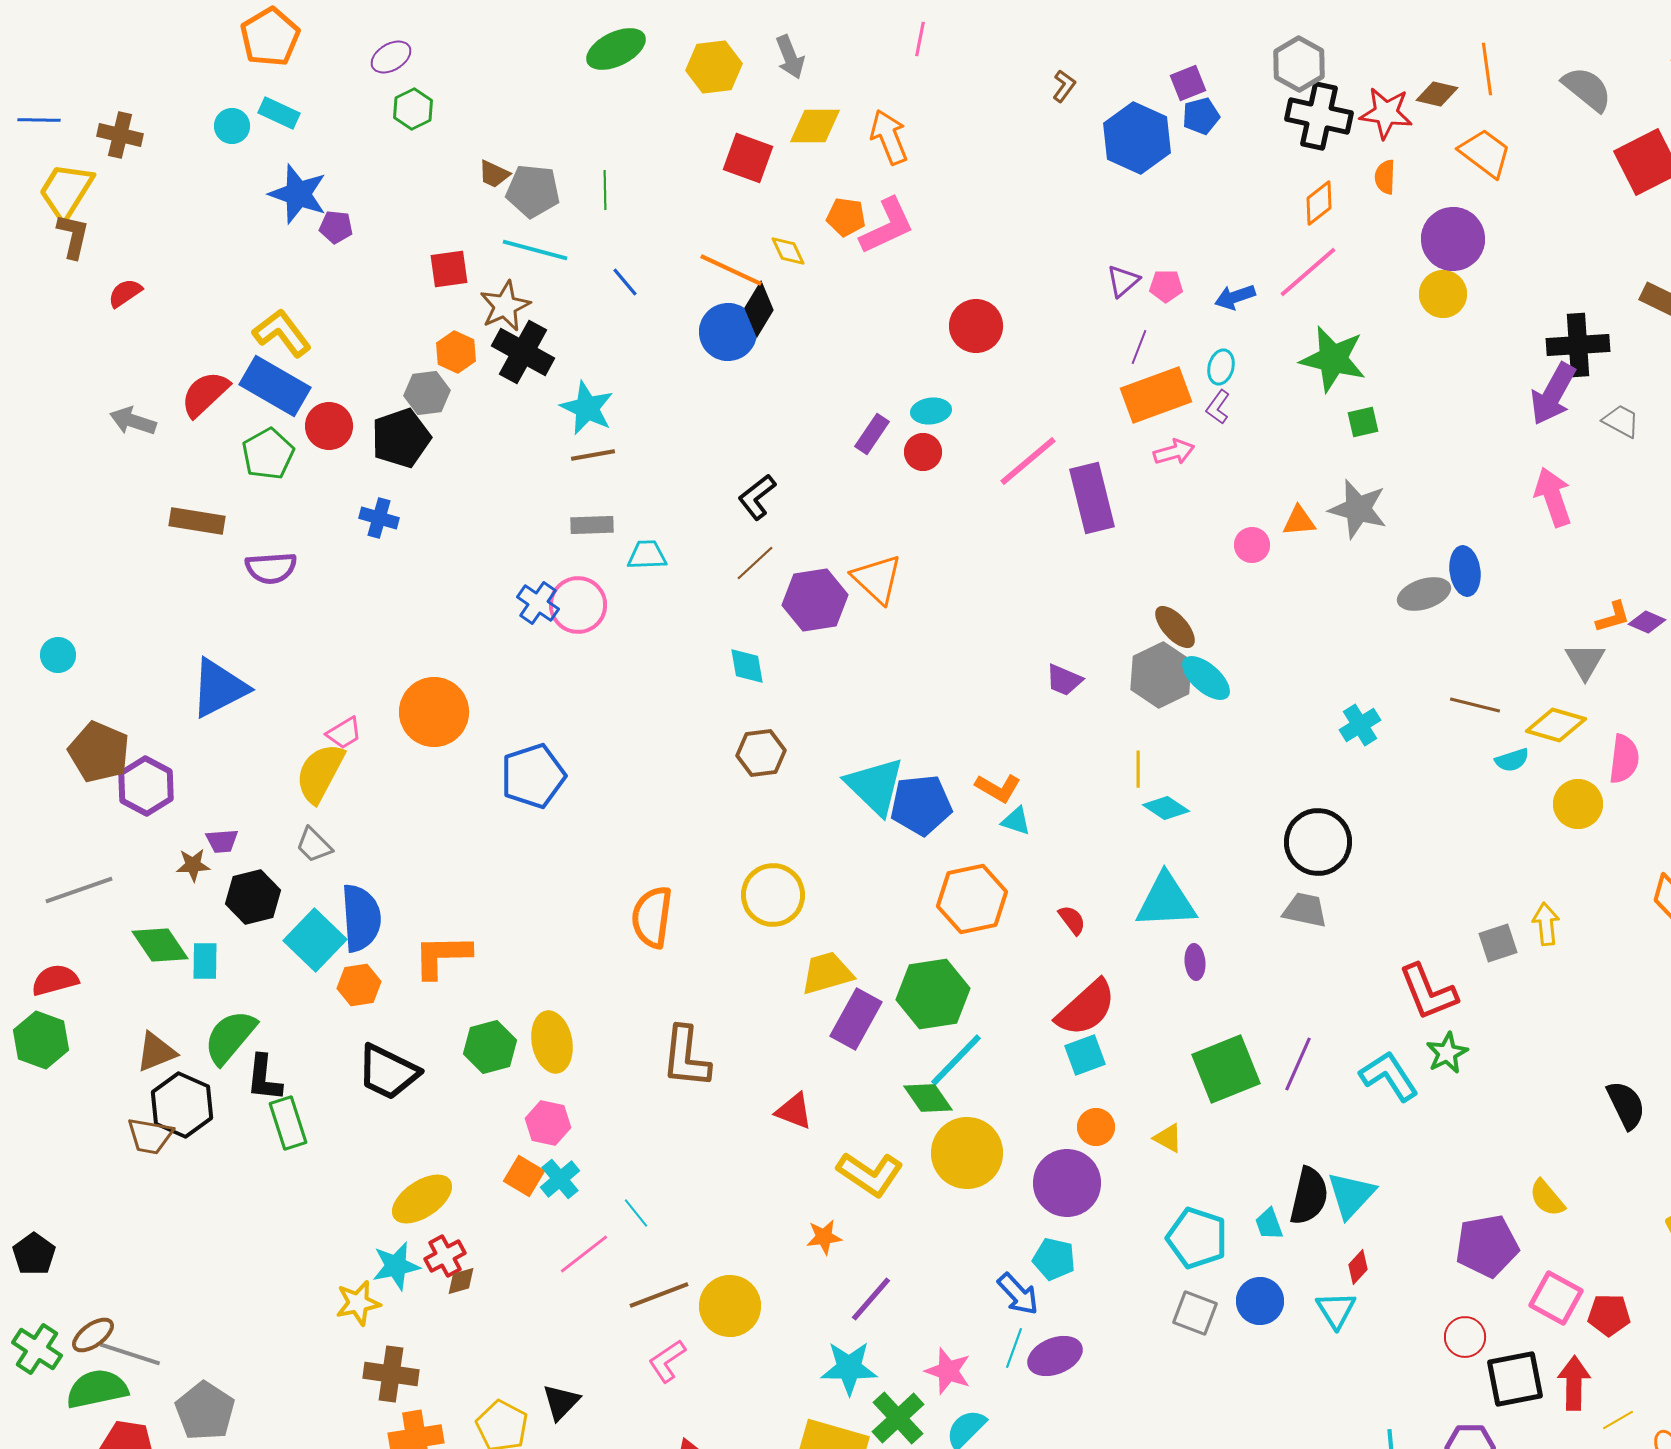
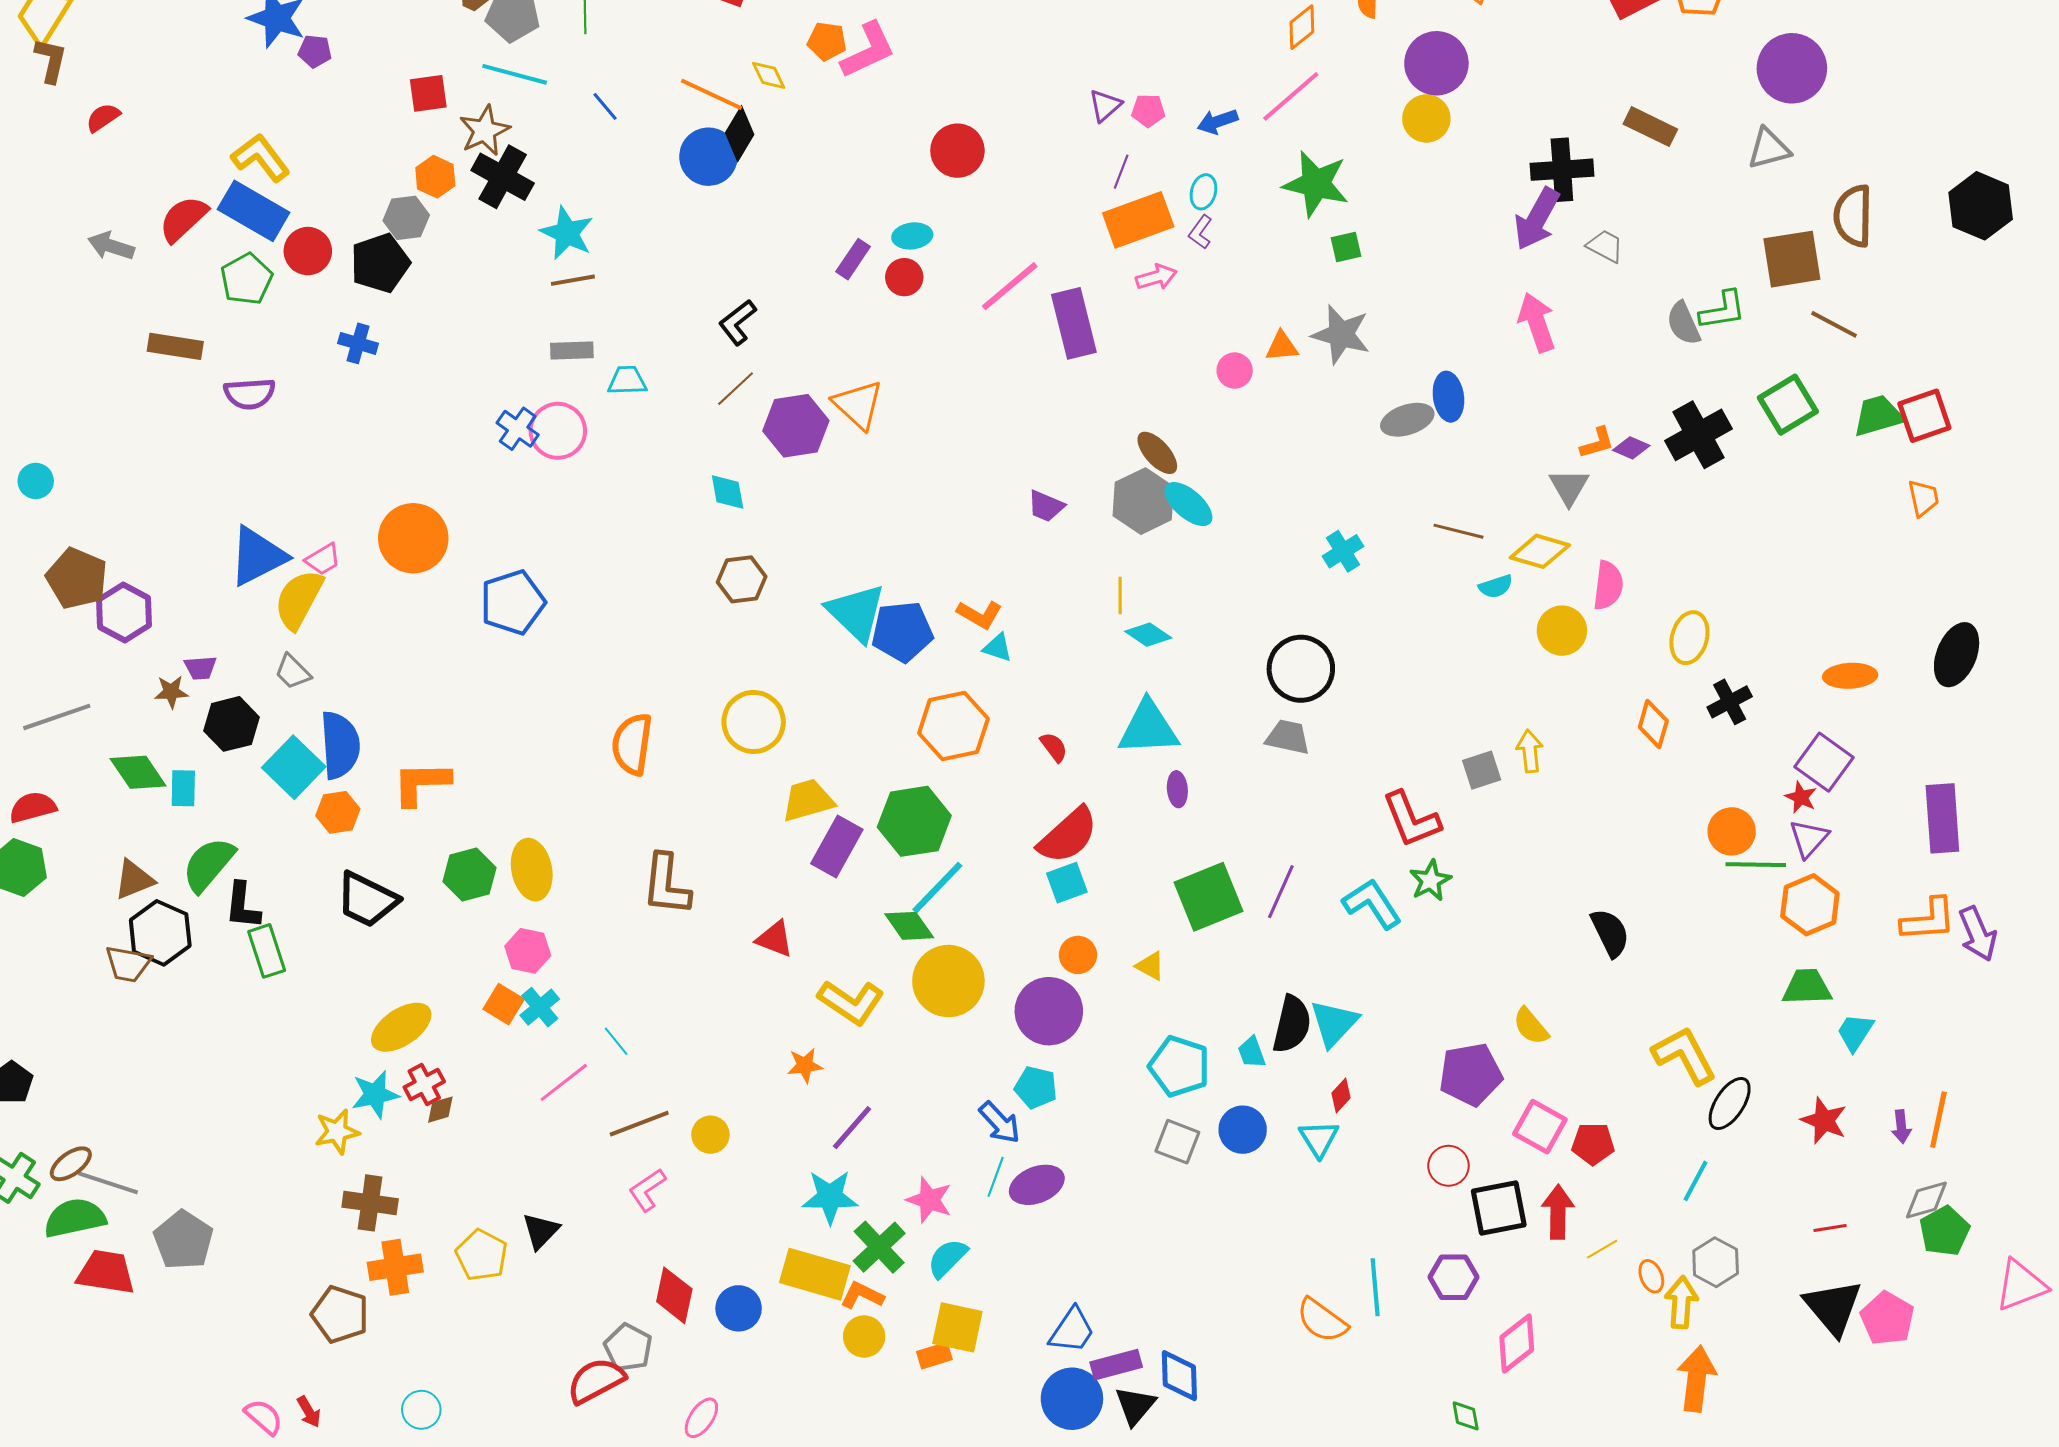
blue triangle: (219, 688) -> (258, 556), moved
yellow circle: (730, 1306) -> (710, 1135), size x0.6

